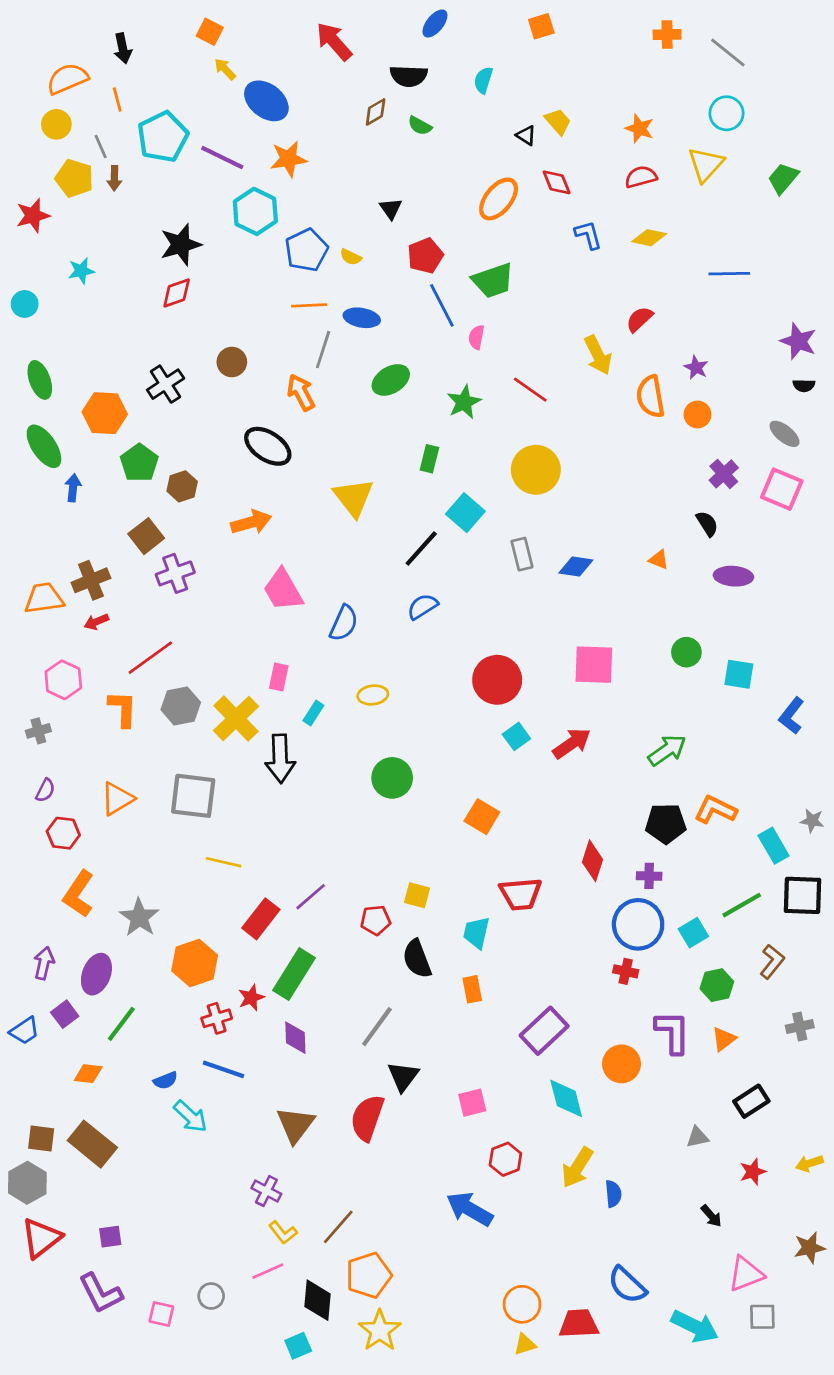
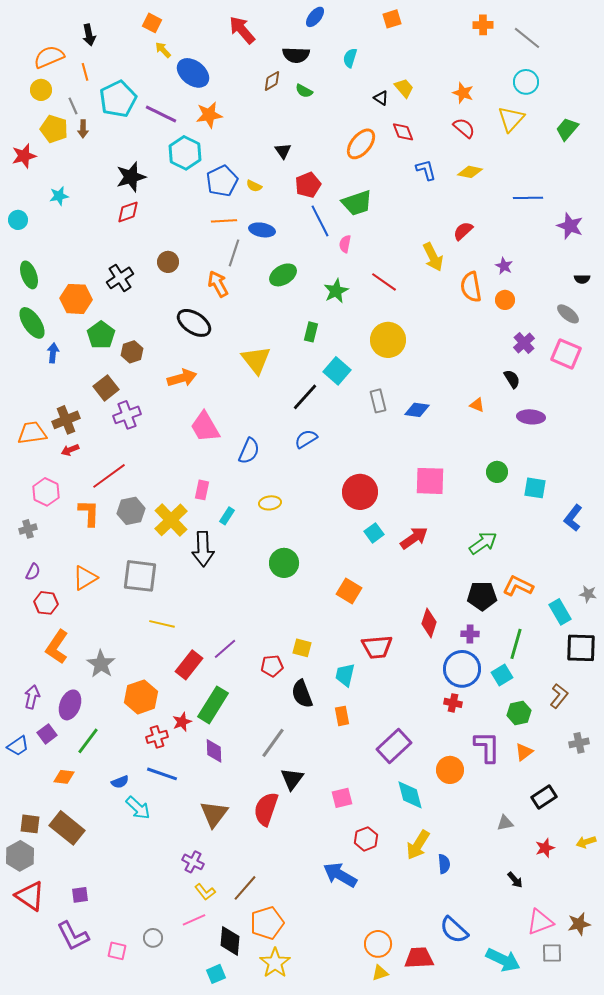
red semicircle: (641, 177) -> (464, 128), turned 55
purple star: (798, 341) -> (570, 226), moved
green line: (742, 905) -> (516, 644), moved, turned -44
red triangle: (41, 1238) -> (30, 896), turned -48
brown star: (809, 1248) -> (579, 924), moved

